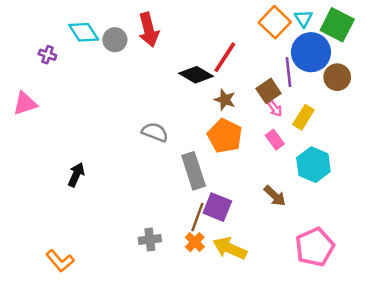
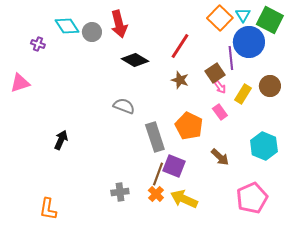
black diamond: (196, 75) -> (135, 60), moved
brown circle: (337, 77) -> (270, 86), moved
orange pentagon: (225, 136) -> (189, 126), moved
cyan hexagon: (313, 165) -> (264, 146), moved
orange L-shape: (60, 261) -> (48, 209), turned 50

